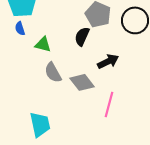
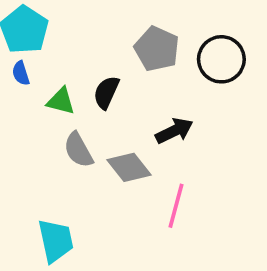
black semicircle: (82, 36) -> (106, 92), moved

